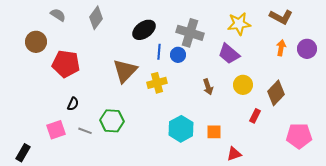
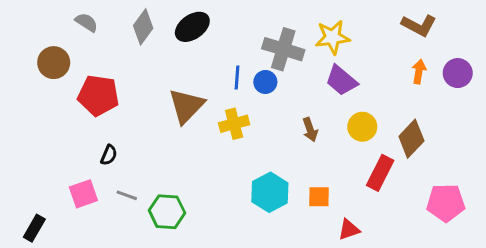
yellow star: (239, 24) -> (332, 37), moved
black ellipse: (144, 30) -> (192, 27), moved
red rectangle: (255, 116) -> (380, 173), size x1.6
green hexagon: (112, 121) -> (167, 212), moved

